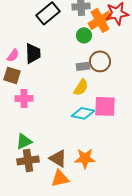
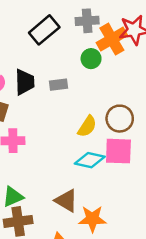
brown circle: (100, 61) -> (120, 119), moved
gray rectangle: (83, 66) -> (58, 85), moved
brown triangle: (58, 158) -> (66, 201), moved

